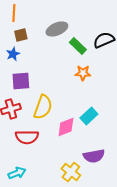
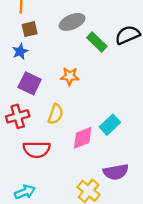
orange star: (83, 73) -> (70, 76), moved
purple square: (21, 81) -> (30, 83), turned 30
yellow semicircle: (43, 107) -> (56, 114), size x0.7

